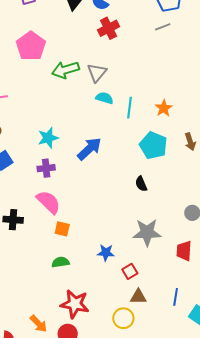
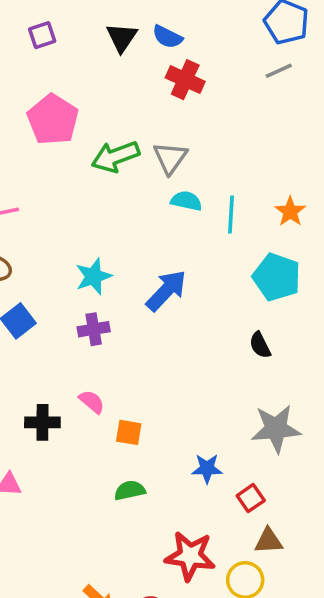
red cross: (109, 28) -> (185, 80), turned -35
pink semicircle: (48, 202) -> (92, 402), moved, size x0.6
red star: (75, 304) -> (190, 556), moved

